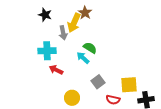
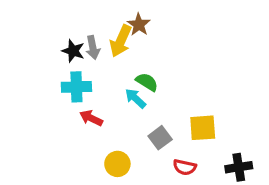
black star: (45, 15) -> (73, 51), moved
gray arrow: (63, 33) -> (93, 48), moved
yellow square: (129, 85) -> (203, 128), moved

